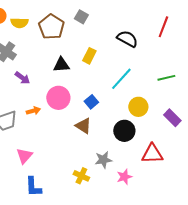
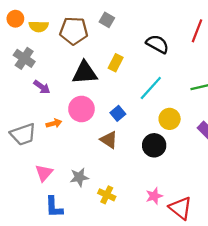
brown pentagon: (51, 27) -> (74, 31), turned -30
black triangle: (61, 65) -> (85, 73), size x1.4
red triangle: (152, 154) -> (181, 208), moved, turned 40
gray star: (103, 160) -> (79, 177), moved

